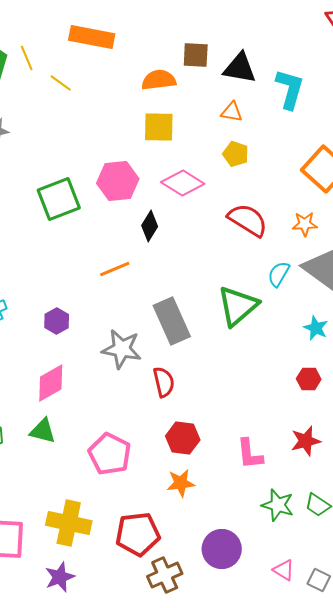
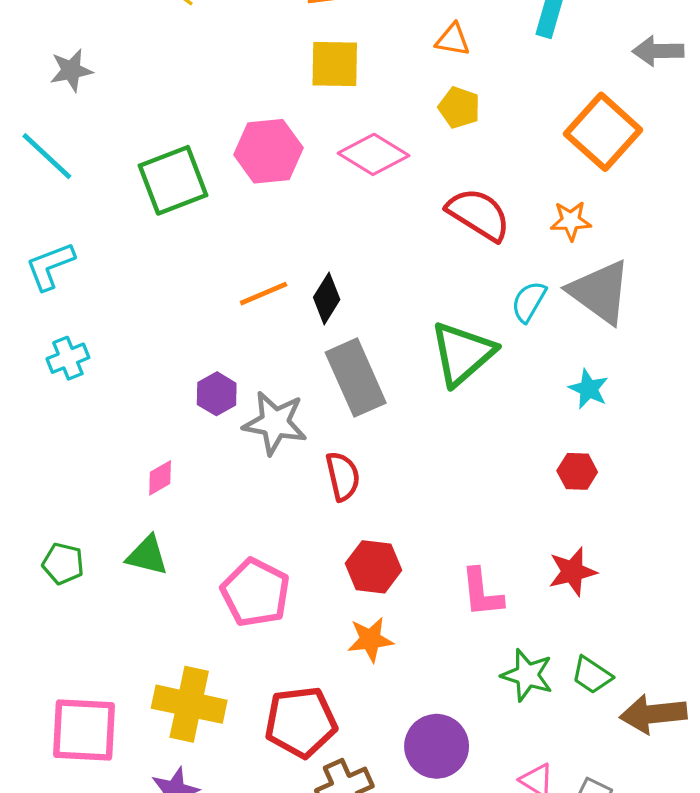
black diamond: (150, 226) -> (327, 298), moved
purple hexagon: (57, 321) -> (217, 394), moved
pink diamond: (51, 383) -> (160, 478), size x0.6

